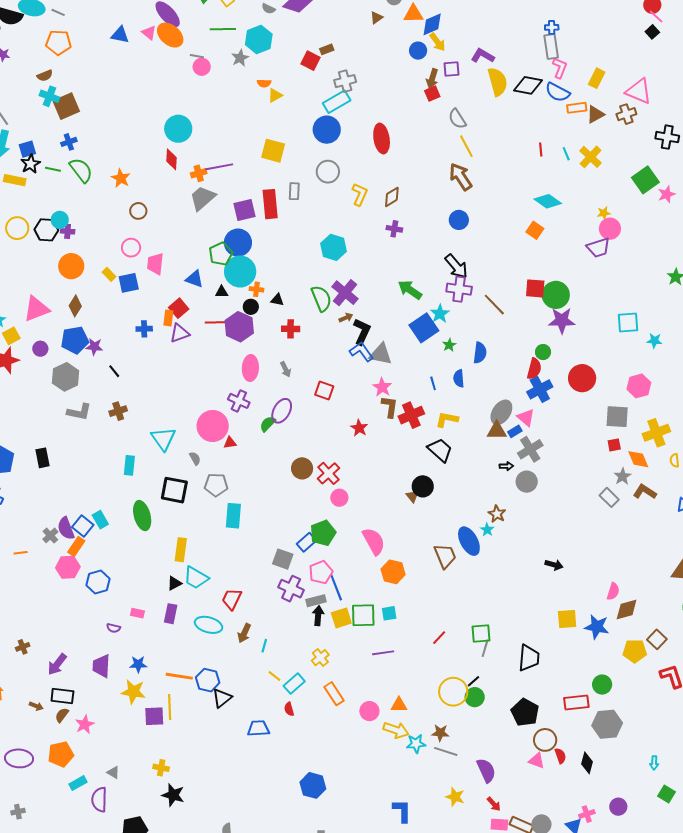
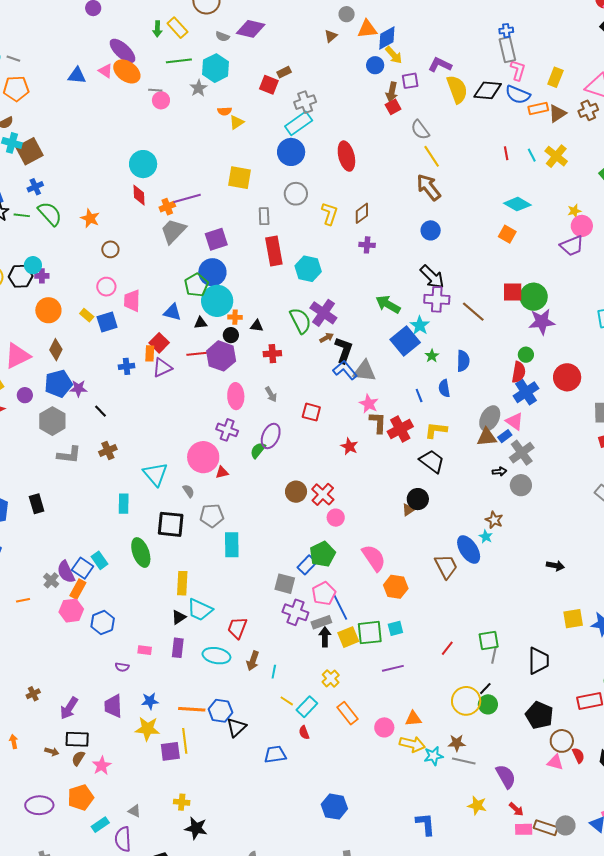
red rectangle: (270, 204) -> (274, 251), moved
brown triangle: (412, 496) -> (408, 510), turned 40

